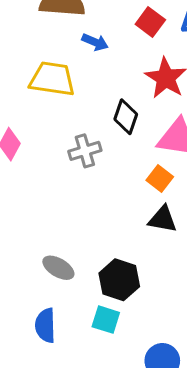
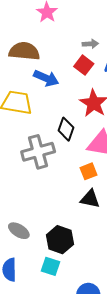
blue arrow: (95, 42) -> (46, 78), size x1.4
gray cross: (85, 151) -> (38, 152), size x1.5
orange square: (160, 178) -> (89, 171), turned 30

